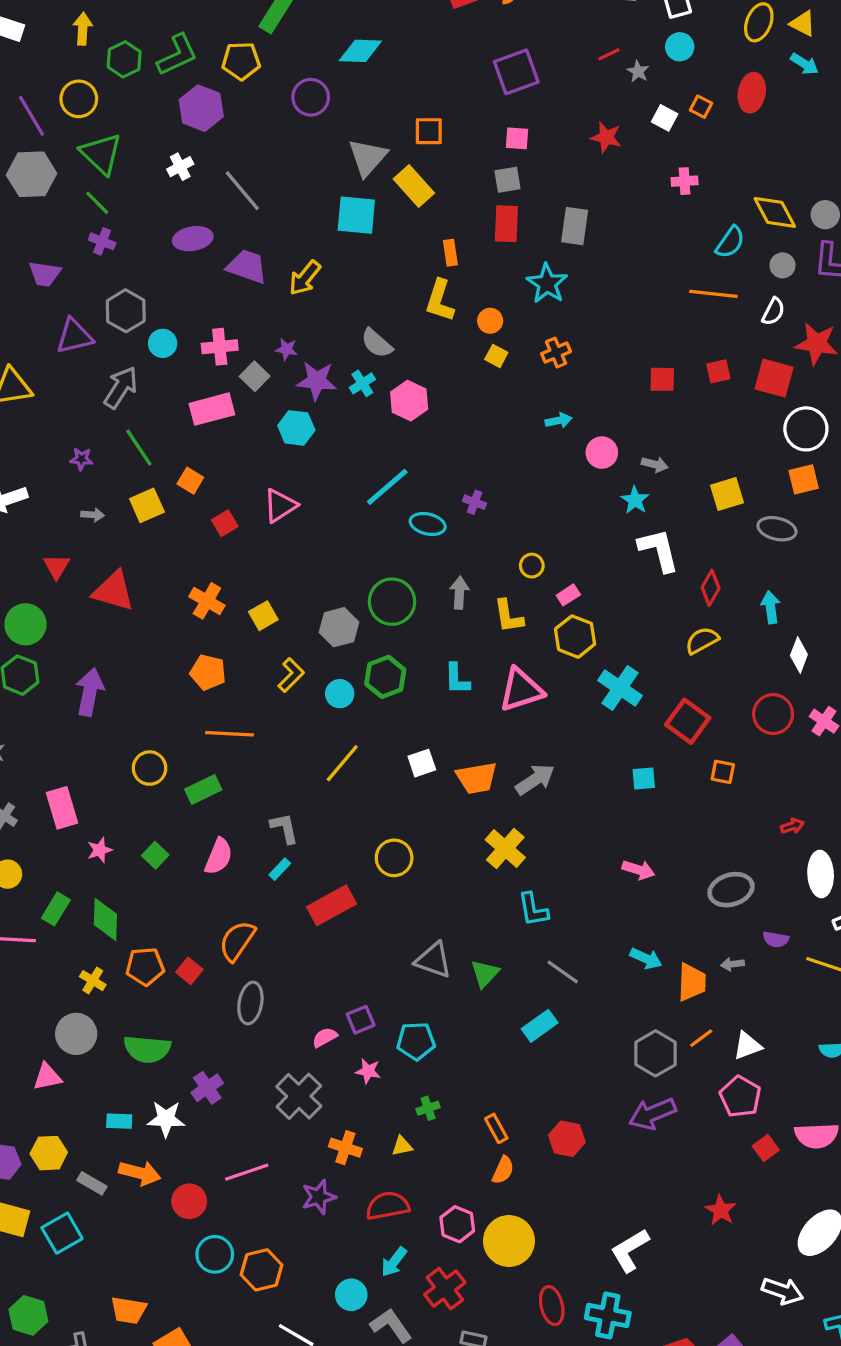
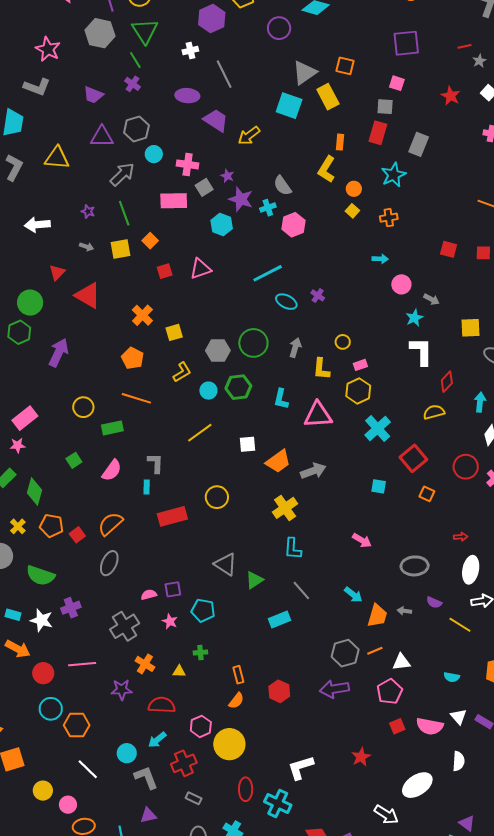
orange trapezoid: (477, 778) -> (278, 461), turned -40
pink rectangle: (62, 808) -> (25, 418), turned 55
pink star: (100, 850) -> (18, 445), moved
cyan rectangle: (280, 869) -> (147, 487), turned -56

